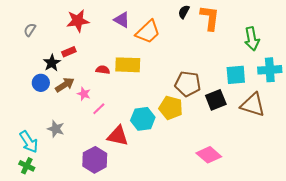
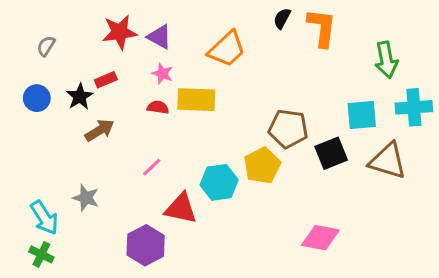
purple triangle: (122, 20) -> (159, 37), moved
blue circle: (41, 83) -> (37, 98), moved
pink star: (84, 94) -> (162, 74), moved
yellow pentagon: (171, 108) -> (262, 166), turned 30
pink diamond: (209, 155) -> (320, 238), turned -30

